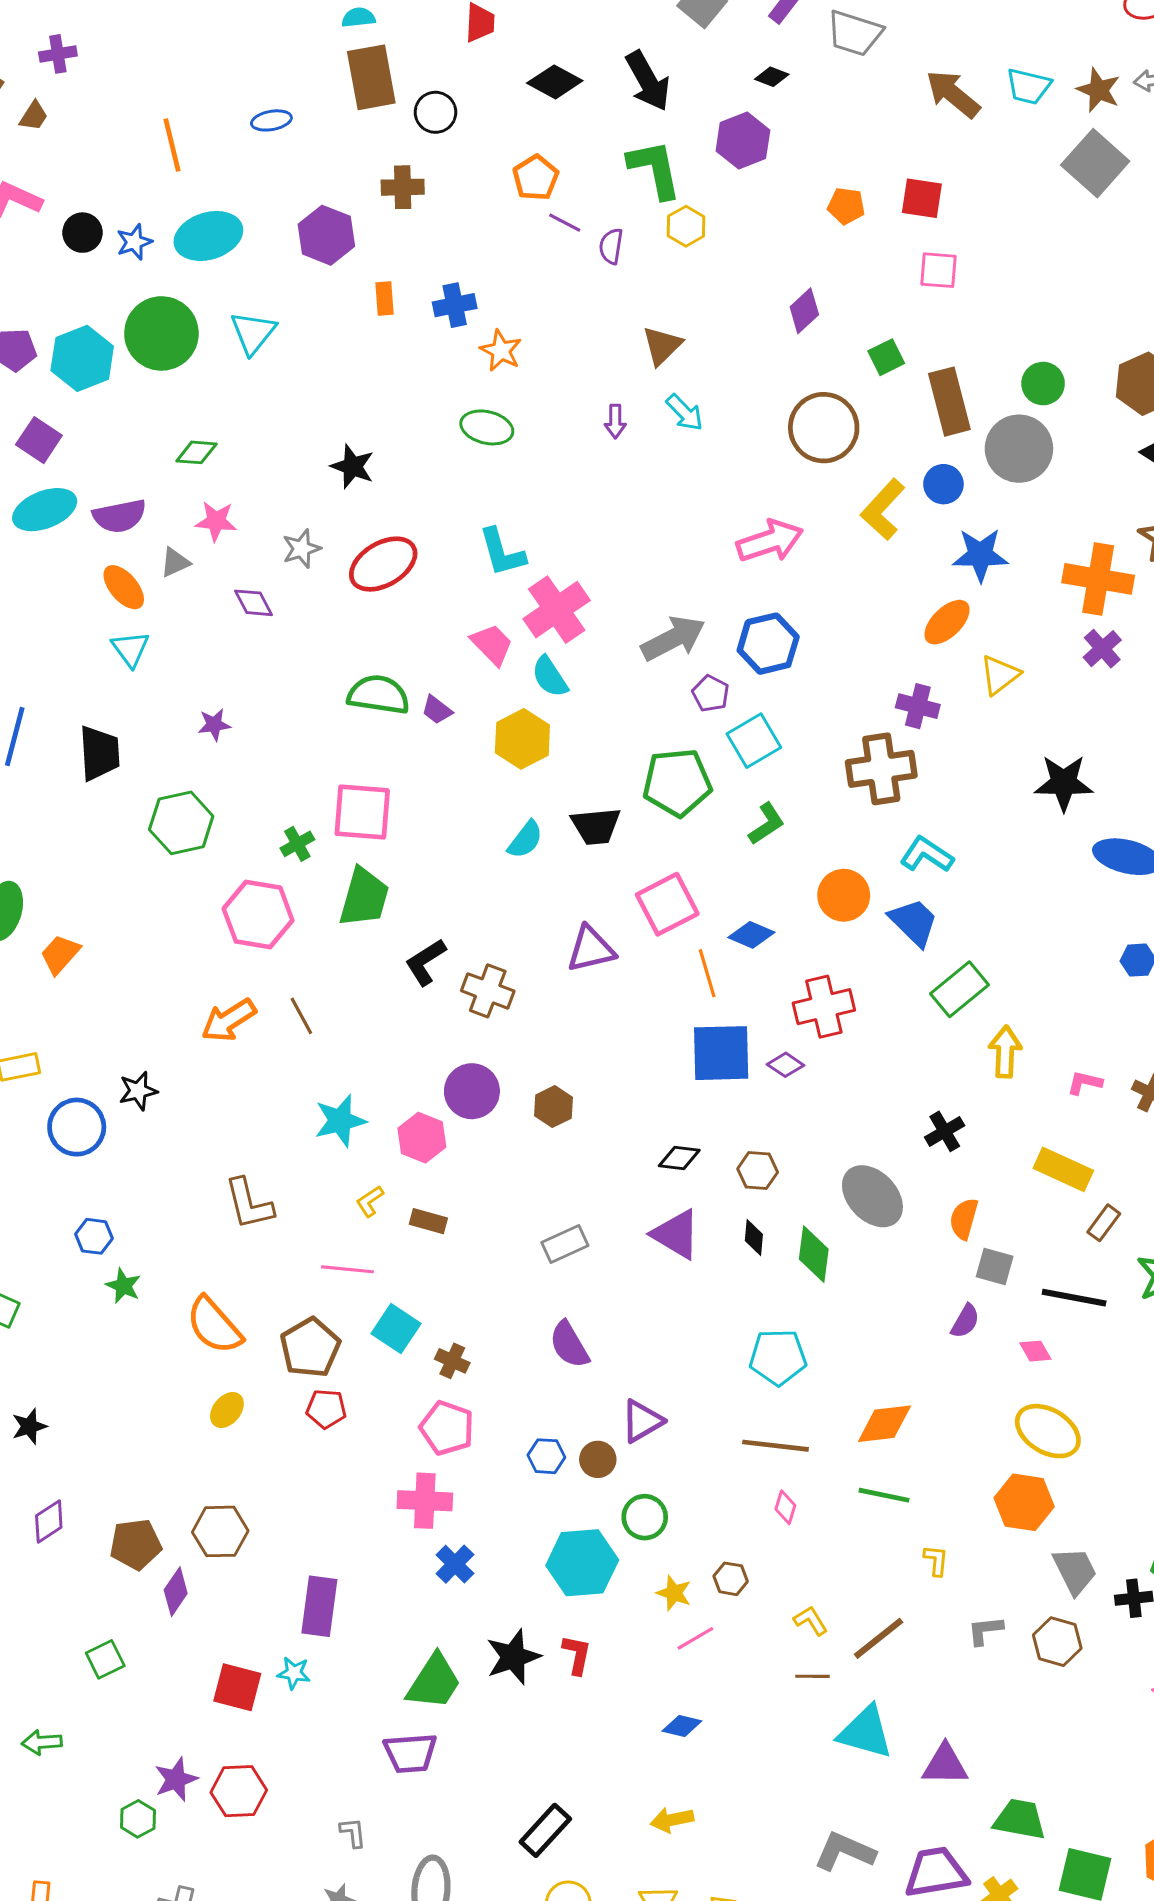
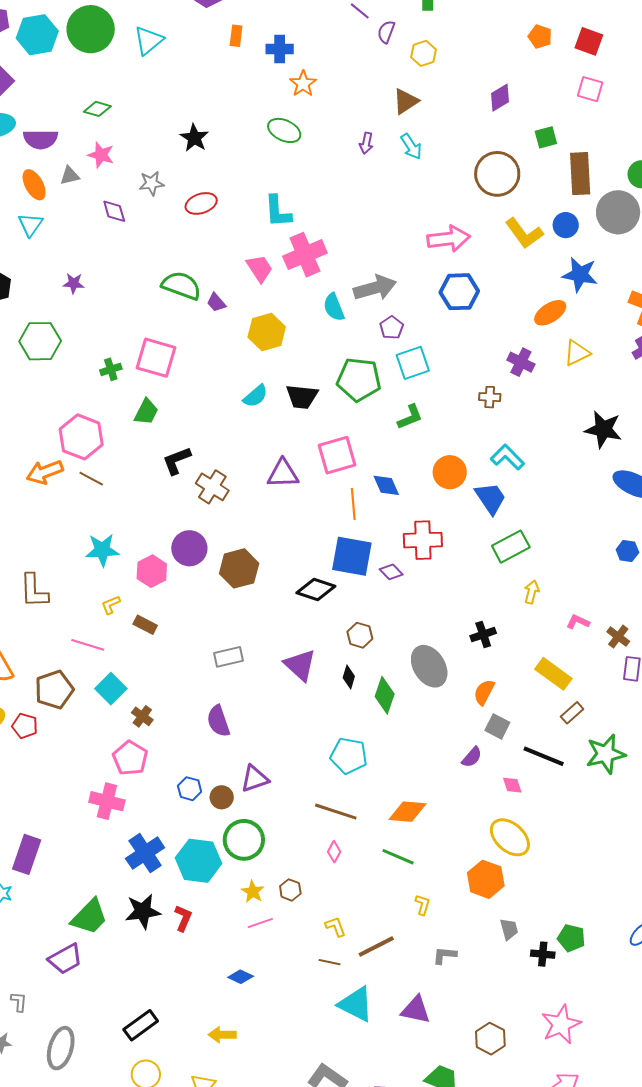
yellow hexagon: (686, 226) -> (423, 53), moved
yellow L-shape: (883, 509) -> (524, 233), turned -90
red ellipse: (383, 564) -> (201, 203), size x0.7
blue hexagon: (768, 644) -> (459, 292), moved
cyan semicircle: (550, 677) -> (334, 307), moved
brown cross: (881, 769) -> (490, 397), size x0.5
green trapezoid: (364, 897) -> (146, 412), size x0.7
pink hexagon: (258, 915) -> (81, 437), moved
blue diamond: (751, 935) -> (386, 485), turned 32
brown line: (301, 1016) -> (91, 479), turned -45
yellow arrow: (1005, 1052) -> (532, 592), size x0.7
brown hexagon: (554, 1107) -> (239, 568), size x1.5
black diamond: (679, 1158) -> (316, 589), moved, size x1.4
red pentagon: (326, 1409) -> (25, 726), moved
green circle: (645, 1517) -> (244, 840), size x1.4
blue cross: (455, 1564) -> (145, 853), moved, size x1.5
gray trapezoid: (1075, 1571) -> (509, 929), size x0.7
brown hexagon: (1057, 1642) -> (490, 1039), moved
purple trapezoid: (410, 1753) -> (65, 959), turned -36
purple triangle: (945, 1765) -> (416, 1010), moved

